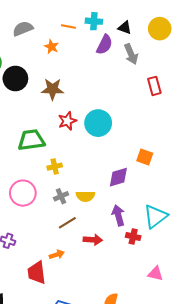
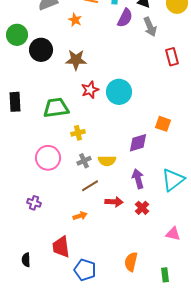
red cross: (133, 237) -> (142, 208), moved, turned 32
red trapezoid: (37, 273) -> (61, 247), moved

